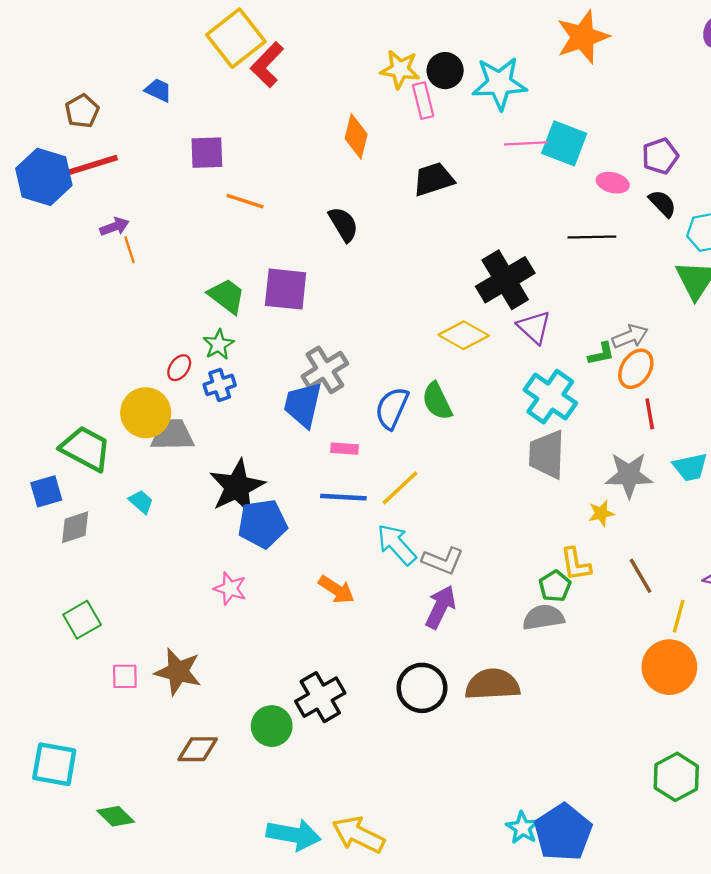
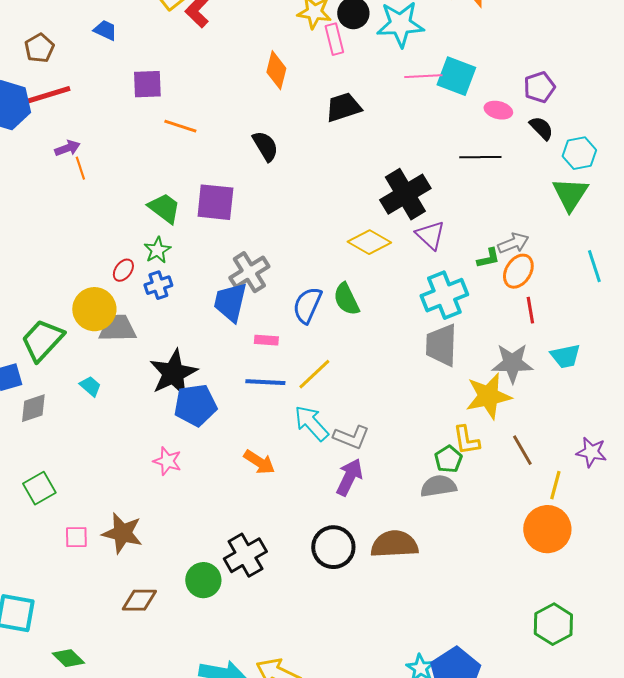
cyan cross: (550, 397) -> (444, 295), turned 33
green trapezoid: (86, 449) -> (42, 340), turned -75
yellow star: (601, 513) -> (488, 396), size x2.0

